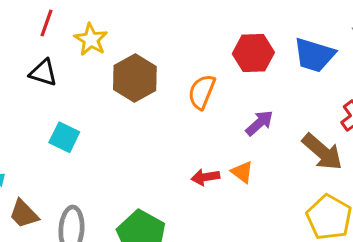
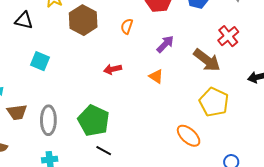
orange semicircle: (202, 92) -> (127, 26), size x0.7
red arrow: (205, 177) -> (113, 69), moved
brown trapezoid: (24, 214) -> (17, 112), turned -50

